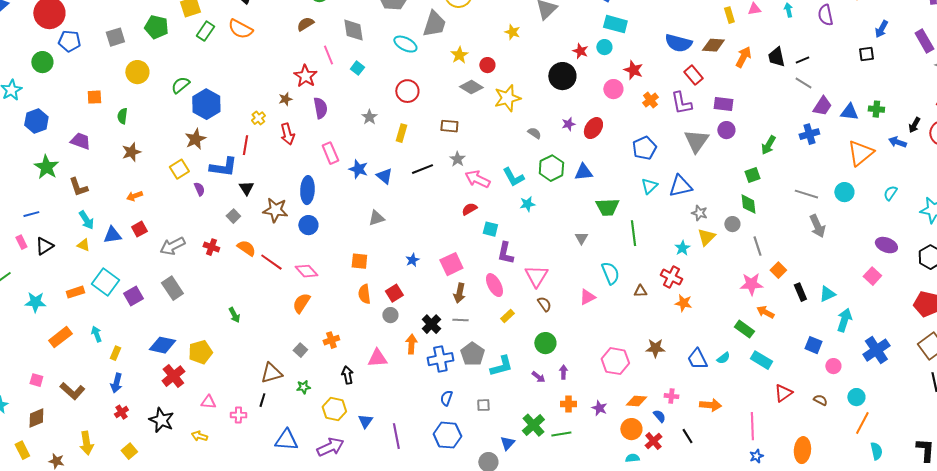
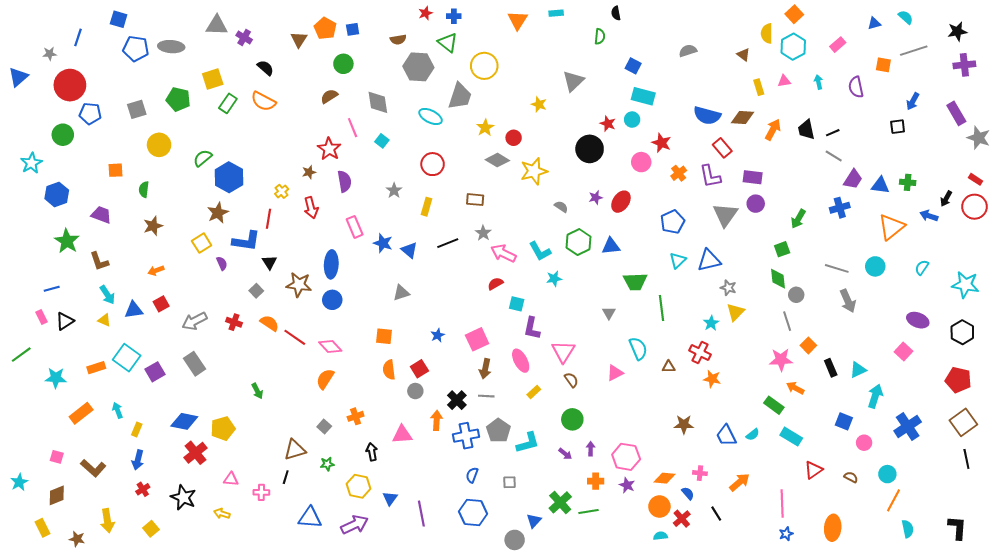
gray circle: (732, 224) -> (796, 295), moved
pink hexagon: (615, 361) -> (626, 457), moved
orange arrow: (710, 405) -> (739, 482), turned -45

